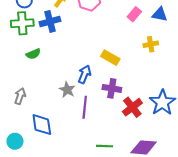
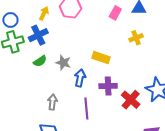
green semicircle: (33, 54) -> (40, 61), moved
gray star: (67, 90) -> (63, 63), moved
gray arrow: (20, 96) -> (52, 102), moved

